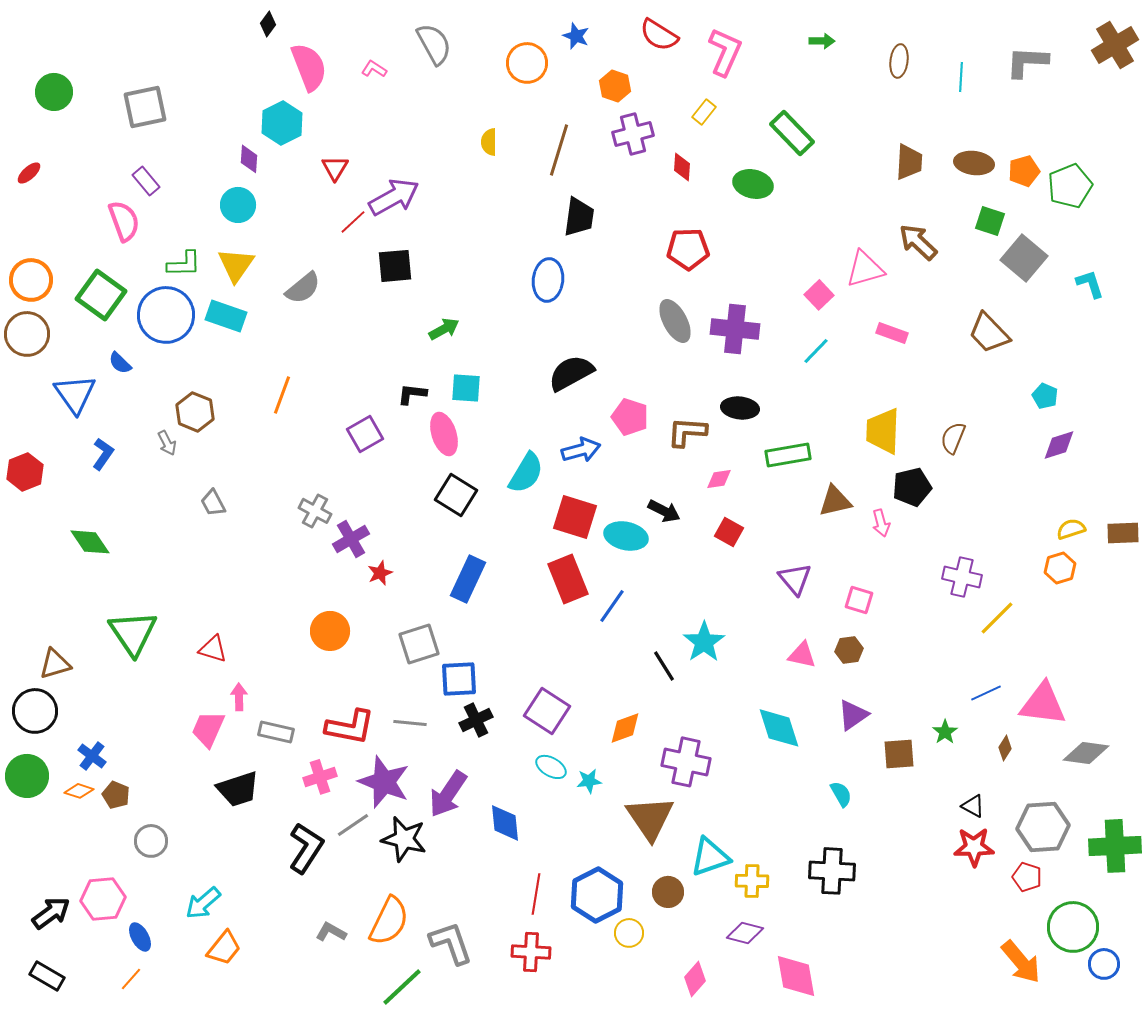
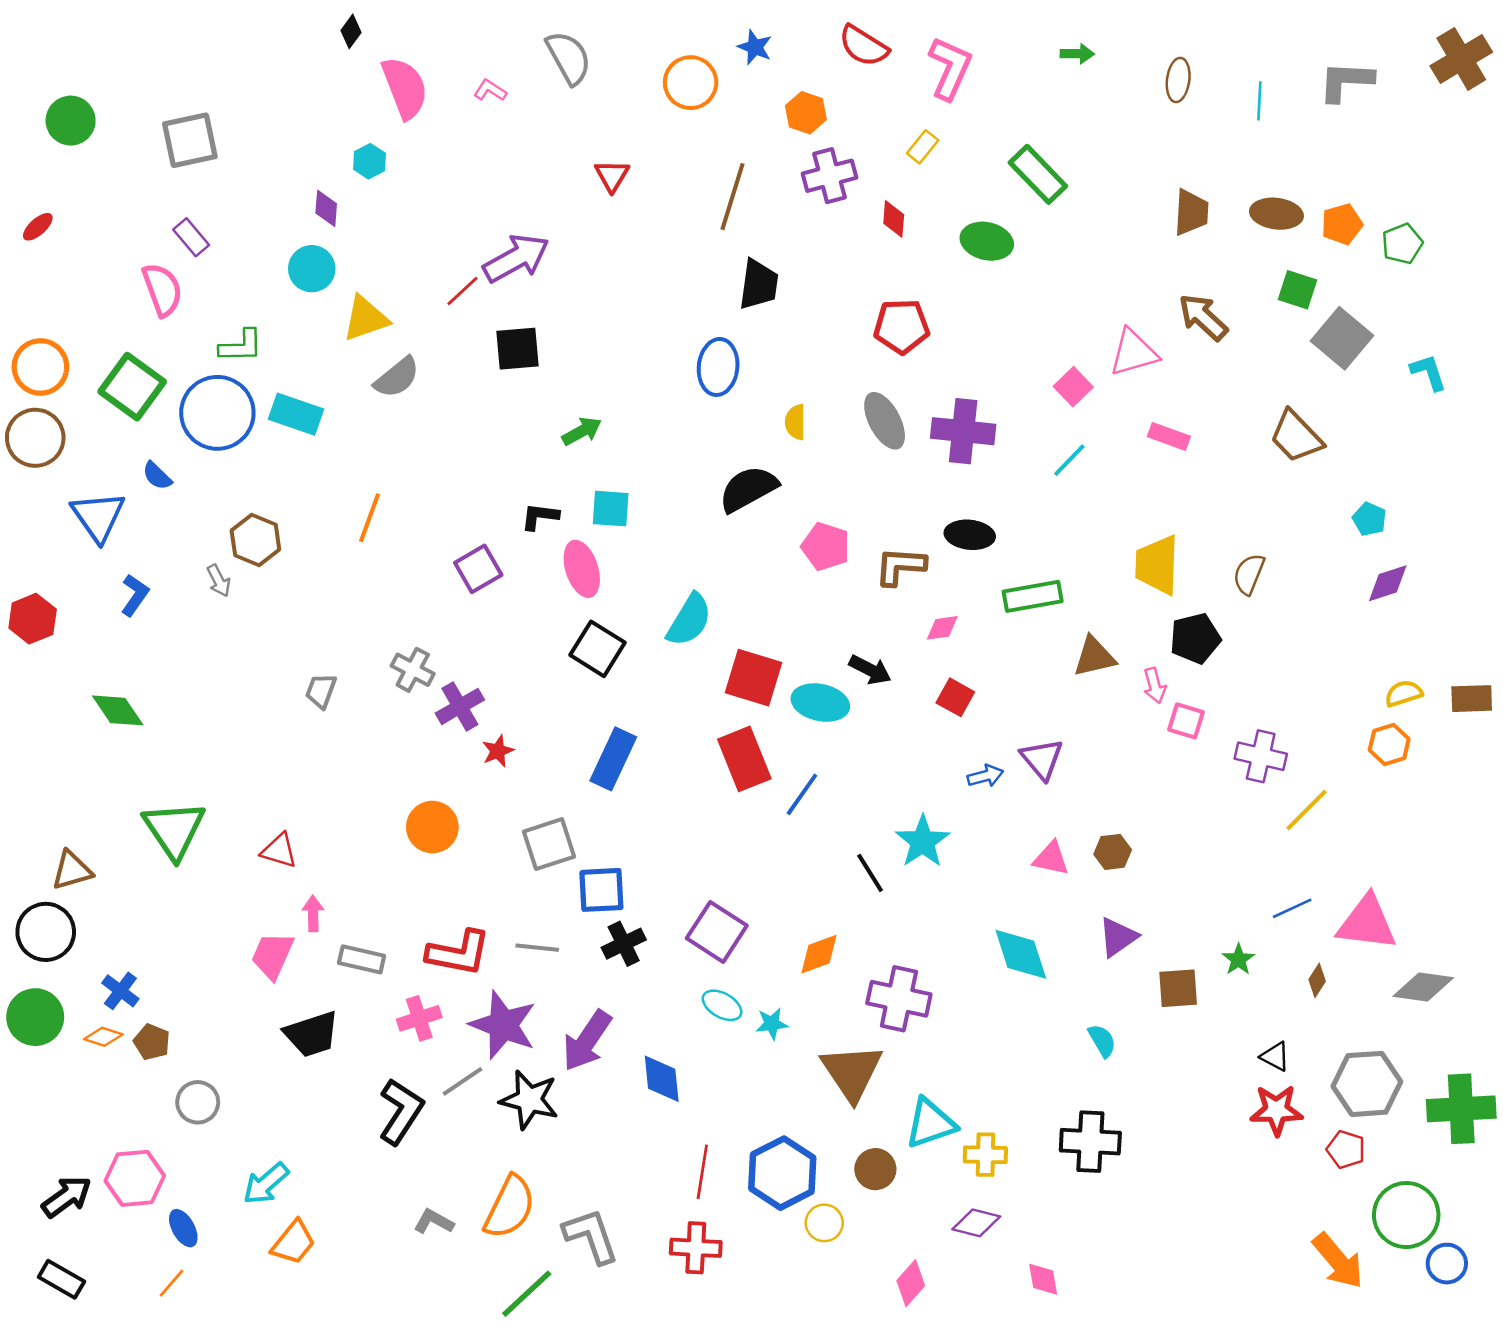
cyan hexagon: (282, 123) -> (369, 161), size x0.6
yellow semicircle: (489, 142) -> (795, 422), moved
red triangle: (335, 168) -> (612, 176), moved
green pentagon: (1070, 186) -> (1402, 244), size x0.7
yellow triangle: (236, 265) -> (365, 318), moved, turned 36
blue arrow: (581, 450) -> (985, 776), moved, size x0.7
gray trapezoid: (213, 503) -> (321, 691), moved, turned 48
pink square: (859, 600) -> (1186, 721), moved
pink diamond: (796, 976) -> (1043, 1279), size x0.6

